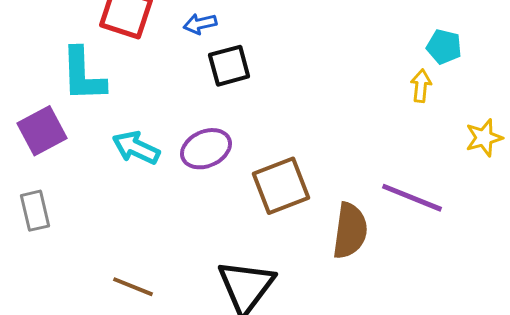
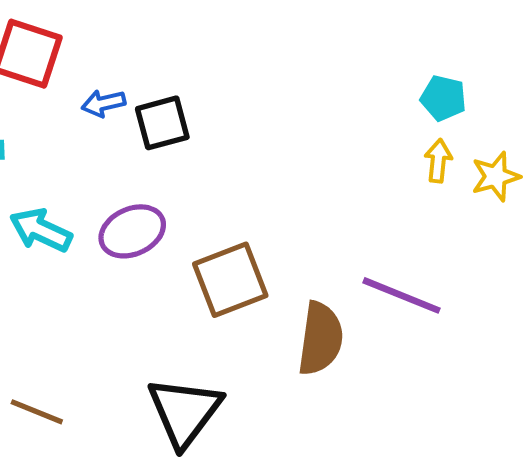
blue arrow: (200, 24) -> (103, 103), moved
yellow arrow: (421, 86) -> (438, 161), moved
yellow star: (484, 138) -> (496, 176), moved

